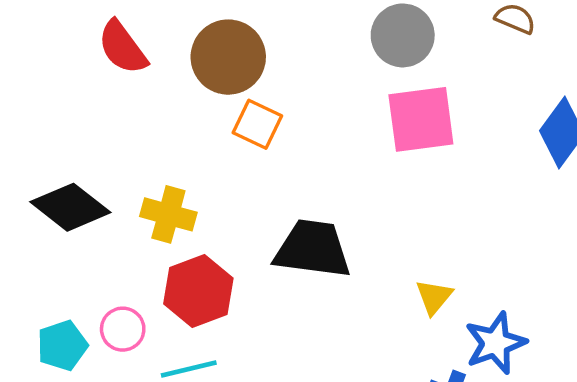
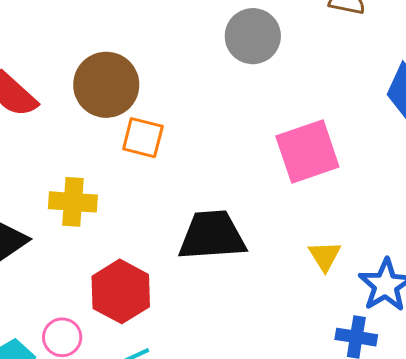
pink square: (421, 119) -> (307, 151), moved
yellow cross: (168, 214) -> (73, 202), moved

